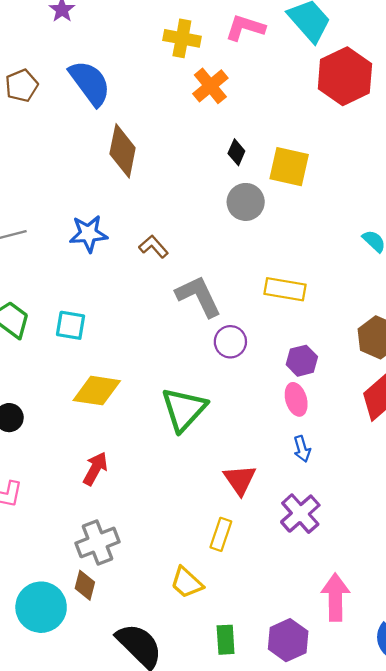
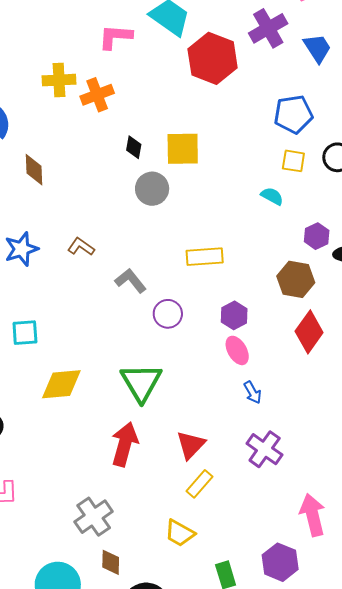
yellow cross: (182, 38) -> (59, 80), moved
orange cross: (210, 86) -> (97, 95), turned 32
brown diamond: (123, 151) -> (34, 170), size x0.7
gray L-shape: (199, 296) -> (131, 281), size x0.7
red arrow: (95, 469) -> (125, 444), moved, size x1.4
red triangle: (240, 480) -> (191, 445), moved, turned 32
yellow rectangle: (221, 534) -> (200, 484), turned 36
brown diamond: (85, 585) -> (111, 562), moved

